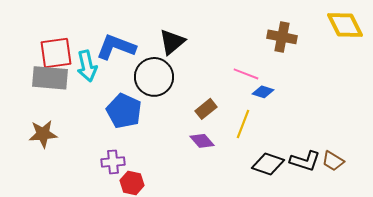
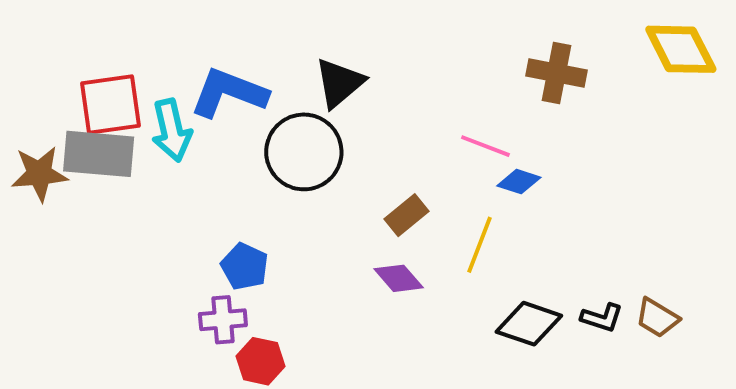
blue pentagon: (124, 111) -> (245, 266), moved, size x0.7
brown star: (43, 134) -> (39, 174), moved
black L-shape: (305, 161) -> (602, 318), size x0.7

